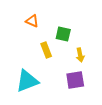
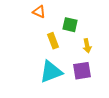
cyan triangle: (27, 81) -> (51, 72), moved

